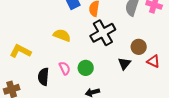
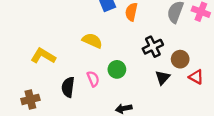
black cross: (103, 33) -> (153, 47), moved, size x0.7
green circle: (86, 68) -> (117, 69), moved

